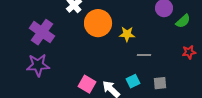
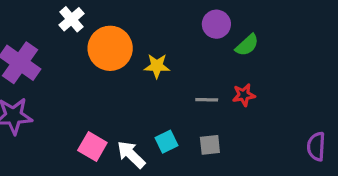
red star: (189, 52) -> (244, 95), moved
gray line: (144, 55) -> (207, 100), moved

